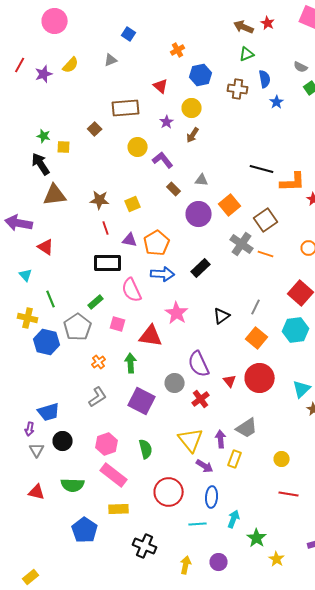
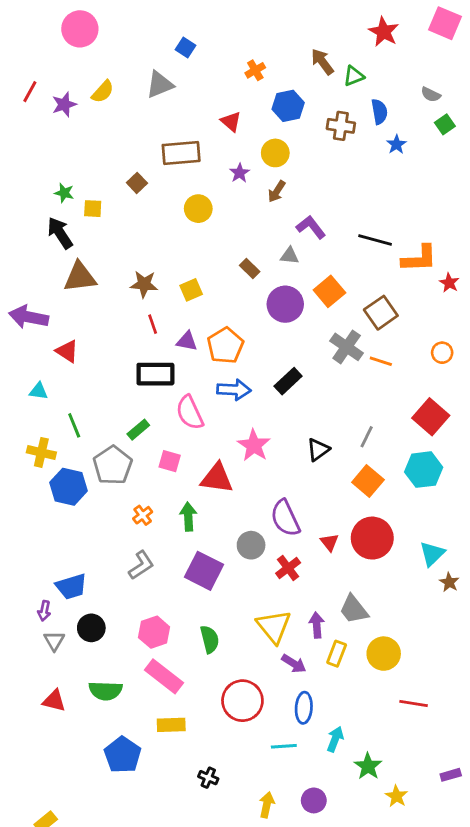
red star: (268, 23) -> (384, 32), size x1.5
brown arrow: (244, 27) -> (322, 62), moved, turned 30
gray triangle: (111, 60) -> (160, 85), size x1.5
purple L-shape: (163, 160) -> (311, 227), moved
cyan triangle: (26, 275) -> (39, 391), turned -40
gray trapezoid: (247, 428) -> (354, 609), turned 85
yellow circle: (282, 459) -> (384, 654), moved, size x1.5
black cross: (145, 546) -> (208, 778), size x0.6

